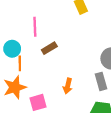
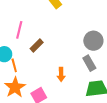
pink line: (35, 27) -> (19, 30), turned 30

